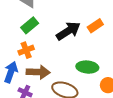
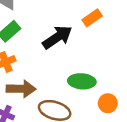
orange rectangle: (95, 26) -> (92, 18), moved

